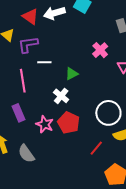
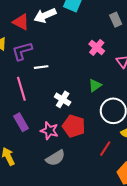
green triangle: (72, 74) -> (95, 85), moved
gray semicircle: (26, 154) -> (55, 158), moved, turned -78

